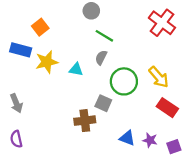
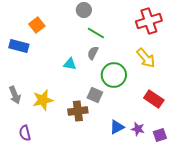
red cross: (162, 23) -> (149, 21), turned 35
yellow star: (47, 62) -> (43, 100), moved
yellow arrow: (159, 77) -> (146, 58), moved
blue triangle: (127, 138) -> (117, 127), turned -49
purple semicircle: (16, 139) -> (25, 133), moved

